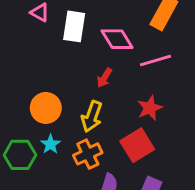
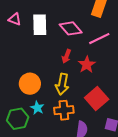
red star: (150, 108) -> (87, 65), moved
orange cross: (88, 154) -> (64, 110), turned 30

